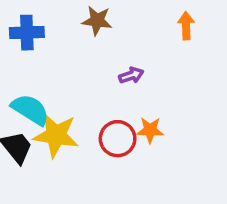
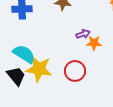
orange star: (150, 130) -> (94, 43), moved

